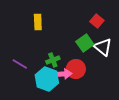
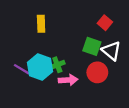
green square: (85, 43) -> (92, 46), turned -36
red circle: (76, 69) -> (97, 72), moved
cyan hexagon: (47, 79) -> (40, 67), moved

